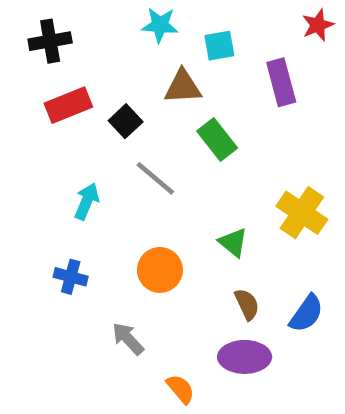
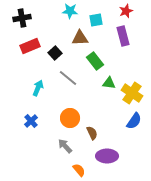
red star: (318, 25) -> (126, 11), moved
green triangle: (233, 242) -> (109, 83), moved, turned -32
blue cross: (71, 277) -> (31, 121), turned 32
brown semicircle: (247, 304) -> (92, 133), moved
blue semicircle: (306, 313) -> (134, 121), moved
gray arrow: (128, 339) -> (65, 146), moved

